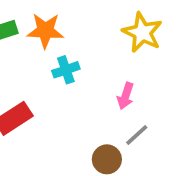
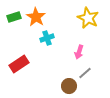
orange star: (45, 31) -> (36, 17), turned 30

